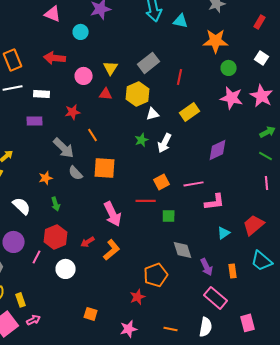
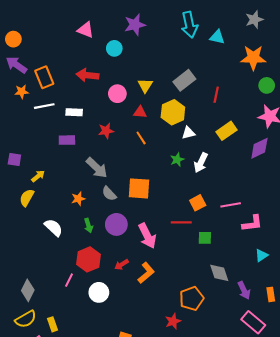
orange line: (93, 135) -> (141, 138), moved
purple diamond: (218, 150) -> (259, 148), moved
purple circle: (14, 242) -> (116, 224), moved

